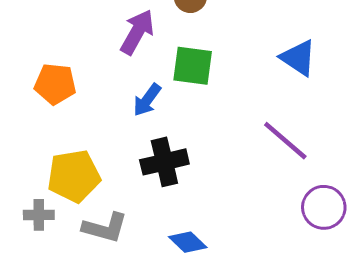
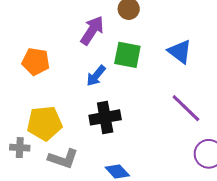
blue triangle: (298, 58) -> (180, 52), moved

